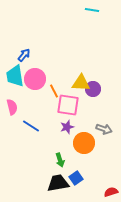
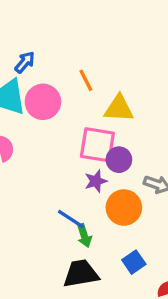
purple circle: (93, 89) -> (119, 160), moved
orange line: (54, 91) -> (86, 80), moved
blue line: (31, 126) -> (71, 219), moved
blue square: (76, 178) -> (134, 262), moved

